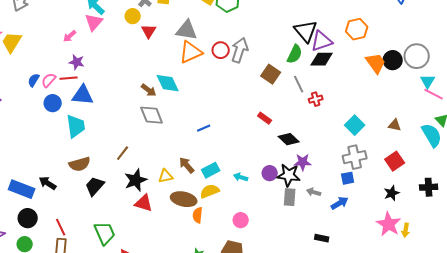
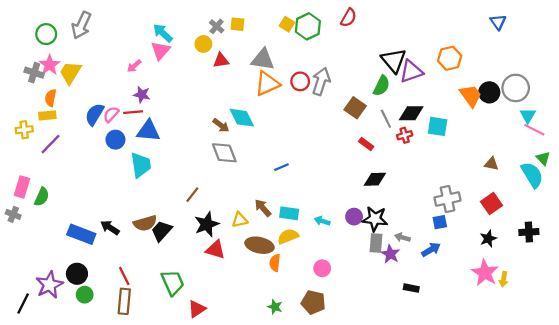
red triangle: (149, 31) -> (221, 60), turned 49
black diamond: (322, 59) -> (411, 113), moved
blue semicircle: (34, 80) -> (95, 114), size x1.5
red rectangle: (265, 118) -> (366, 144), moved
cyan square: (355, 125) -> (438, 126), moved, turned -36
black diamond: (289, 139) -> (375, 179), turned -45
purple star: (303, 162) -> (390, 254), moved, turned 30
brown semicircle: (80, 164) -> (145, 223), moved
cyan rectangle: (211, 170) -> (289, 213), turned 36
black circle: (28, 218) -> (77, 274), moved

